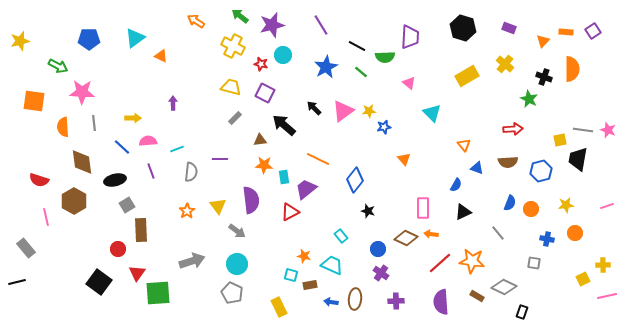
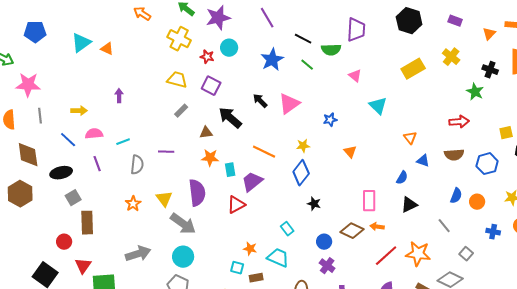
cyan triangle: (135, 38) -> (81, 43), moved
yellow star: (369, 111) -> (303, 146), moved
gray arrow: (237, 231) -> (183, 224), size x1.5
gray square: (534, 263) -> (466, 254), moved, turned 32

